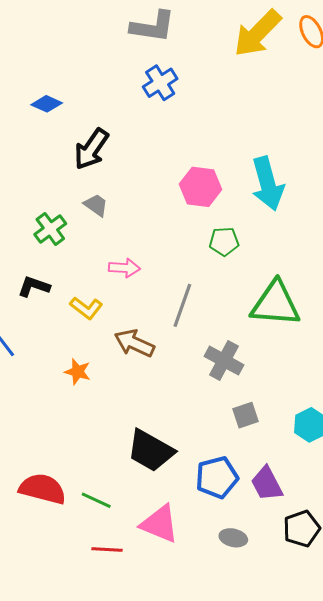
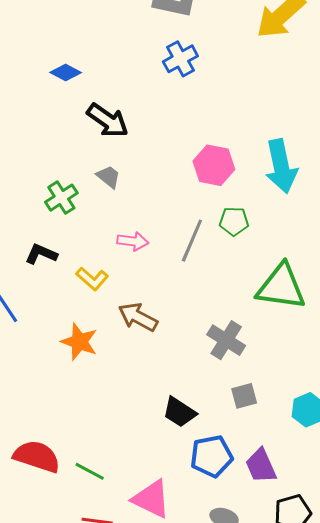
black arrow: (91, 149) -> (108, 120), turned -93
gray line: (182, 305) -> (192, 241), moved
orange star: (78, 372) -> (79, 342), size x1.4
black trapezoid: (151, 451) -> (179, 412), moved, size x0.7

